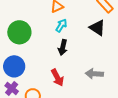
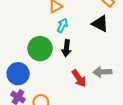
green circle: (19, 32) -> (40, 49), moved
red arrow: (57, 78) -> (79, 78), moved

